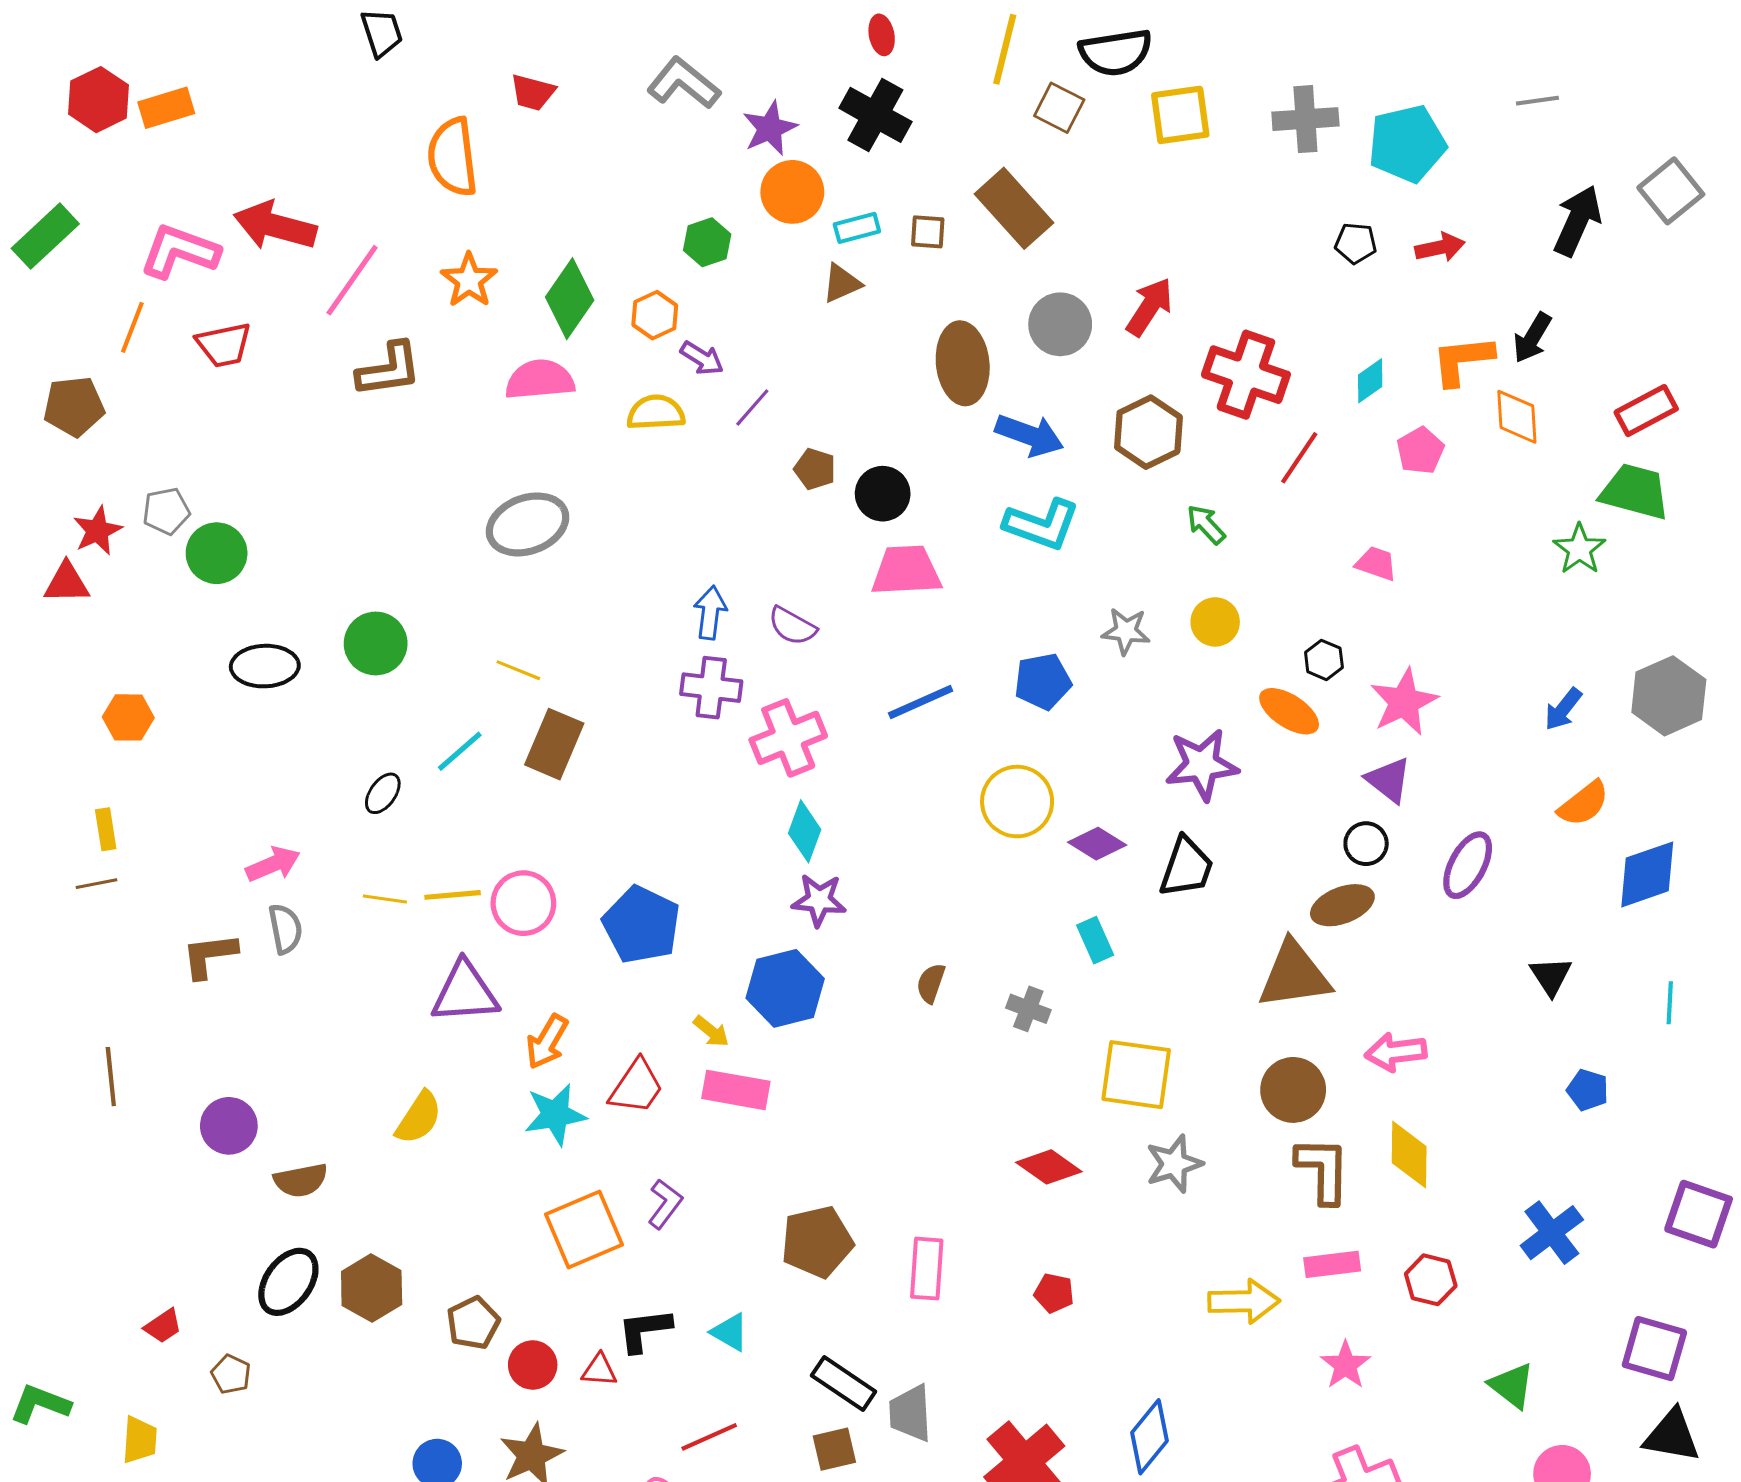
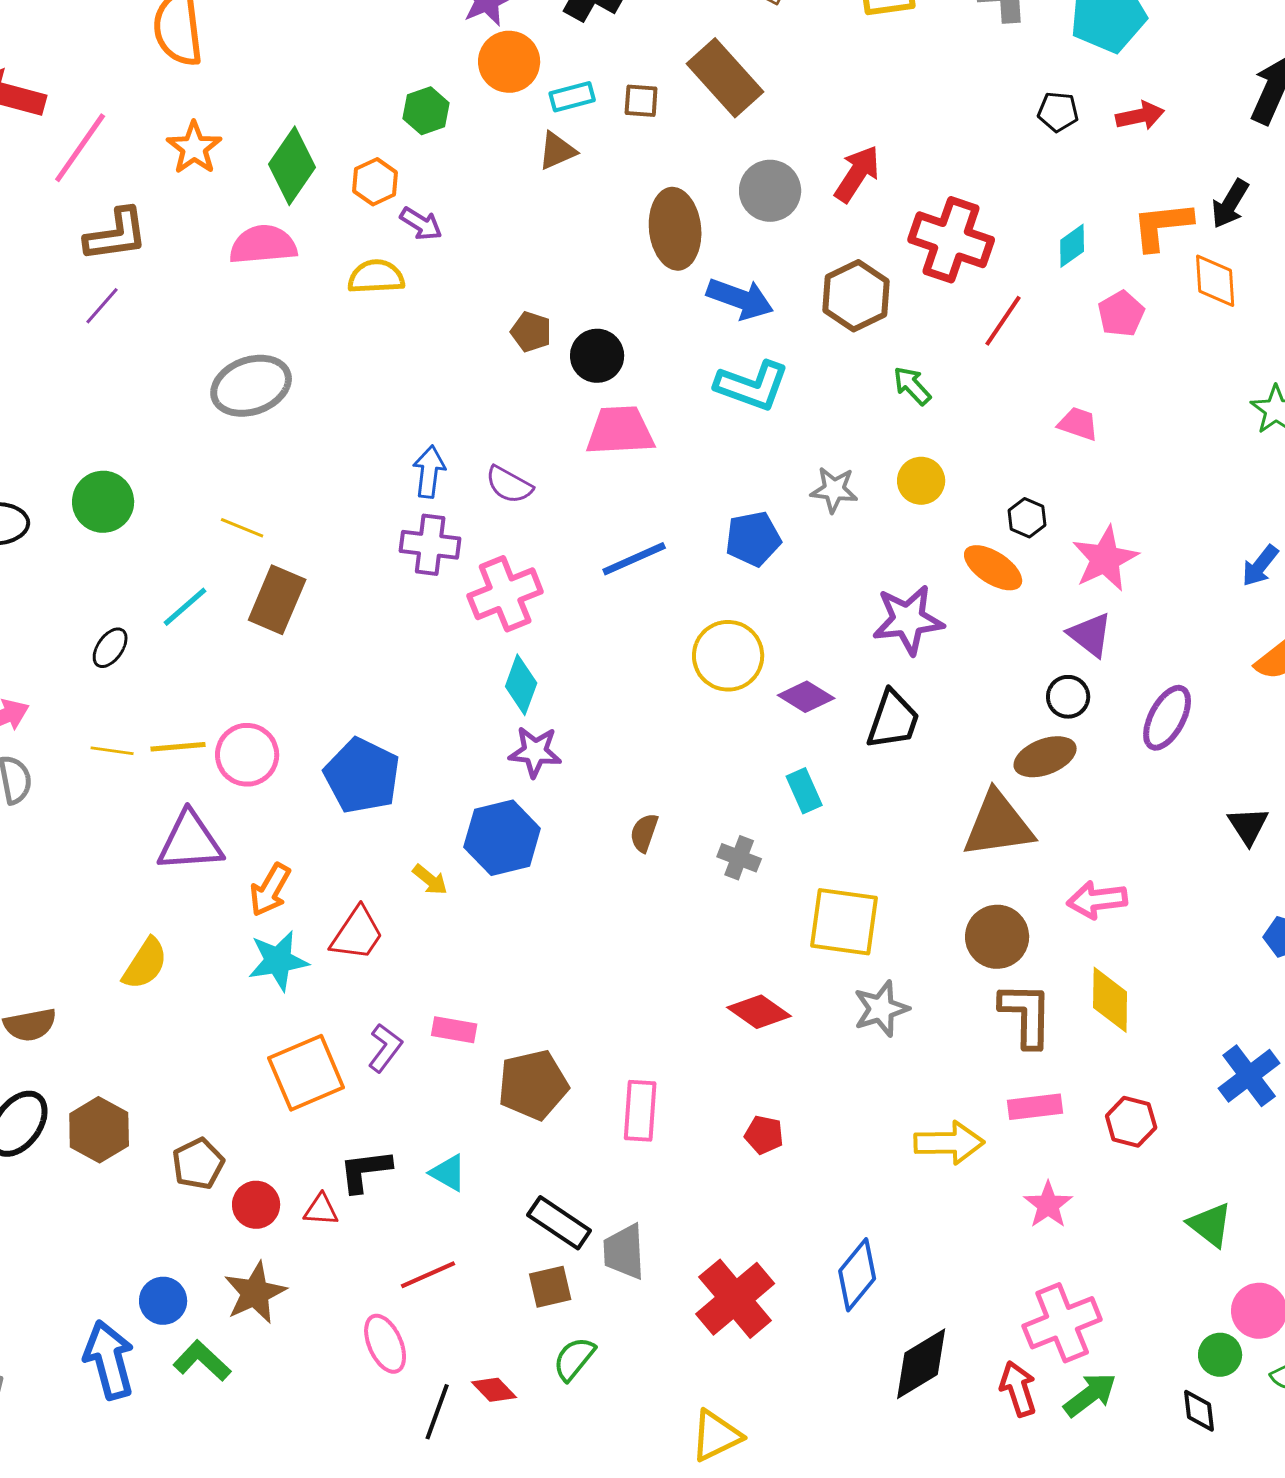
purple line: (752, 407) -> (102, 306), moved
pink rectangle: (736, 1090) -> (454, 1030), moved, size x0.7

